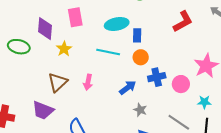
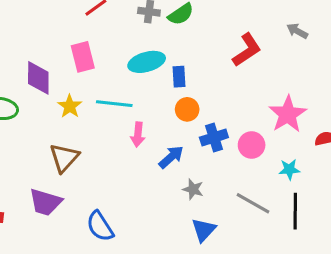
cyan line: (108, 52) -> (114, 104), moved
pink arrow: (88, 82) -> (138, 135), moved

